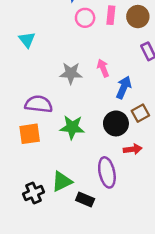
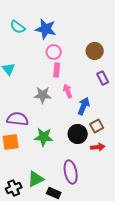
pink rectangle: (111, 15) -> (57, 70), moved
red arrow: (133, 149) -> (98, 147), moved

